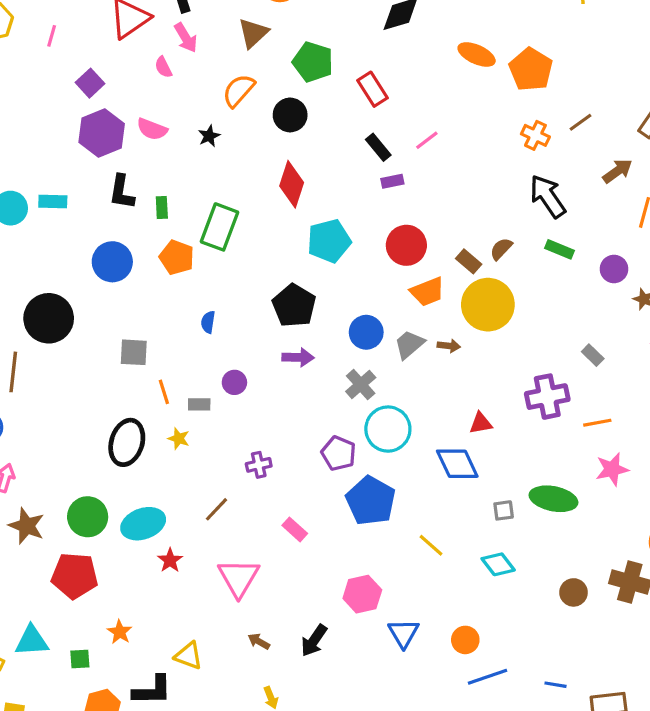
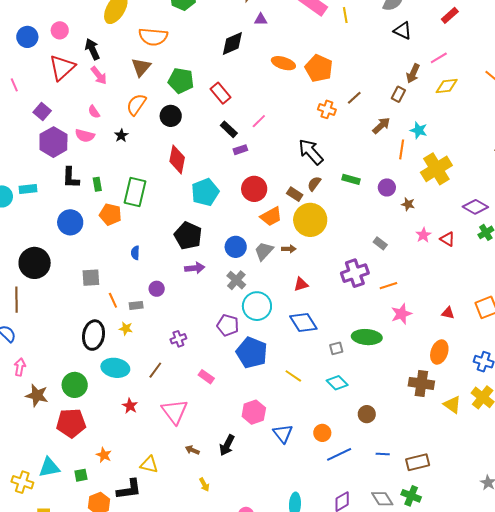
pink line: (52, 36) -> (14, 85), turned -32
pink semicircle: (163, 67) -> (94, 112), moved
black arrow: (548, 196) -> (311, 152), moved
red triangle: (481, 423) -> (301, 284), moved
cyan ellipse: (143, 524) -> (115, 368), moved, turned 36
brown circle: (573, 592) -> (367, 414), moved

